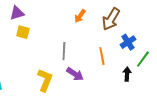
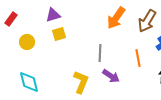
orange arrow: (80, 16) -> (116, 18), size x1.6
yellow square: (23, 32) -> (59, 34), turned -32

